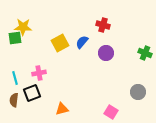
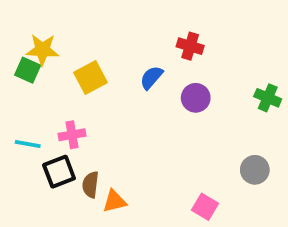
green square: (15, 38) -> (28, 70), turned 32
yellow square: (60, 43) -> (90, 77), moved
cyan line: (15, 78) -> (28, 144), turned -64
brown semicircle: (14, 100) -> (90, 185), moved

